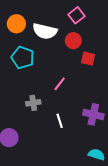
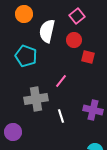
orange circle: (16, 24) -> (24, 14), moved
white semicircle: (45, 31) -> (47, 31), turned 90
gray cross: (33, 103) -> (36, 99), size x1.6

